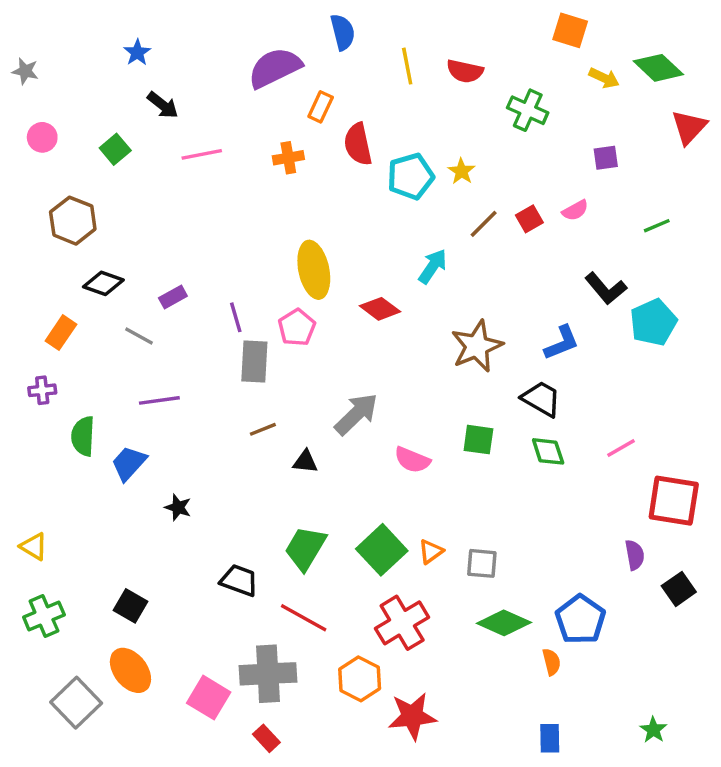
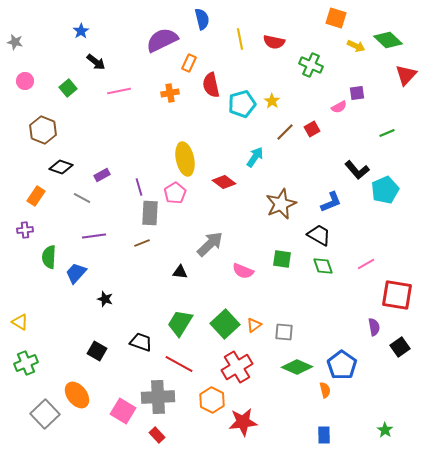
pink semicircle: (575, 210) -> (339, 107), moved
brown line: (263, 429) -> (142, 243), moved
black square: (130, 606) -> (97, 351), moved

